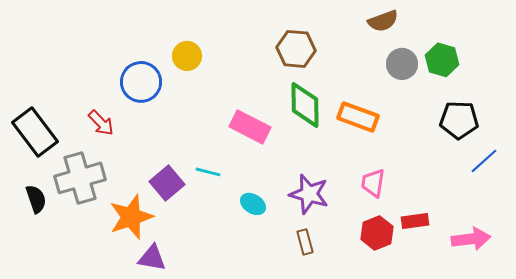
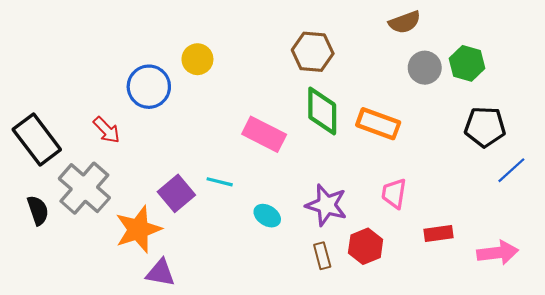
gray cross: (80, 178) -> (84, 188), turned -33
red hexagon: (377, 233) -> (366, 246), moved

